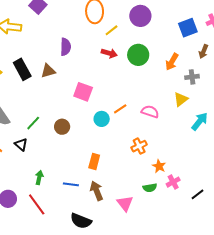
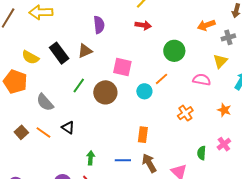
green circle: (138, 55) -> (174, 51), moved
orange arrow: (172, 62) -> (206, 25), turned 48
pink semicircle: (150, 112) -> (202, 80), moved
green line: (33, 123) -> (79, 86), moved
brown circle: (62, 127) -> (105, 92), moved, size x1.5
orange star: (159, 166) -> (224, 110), moved
green semicircle: (150, 188) -> (202, 153), turned 112

